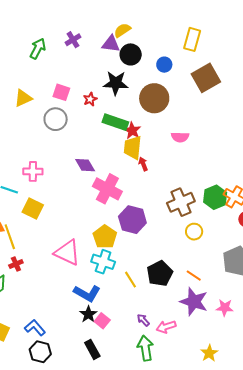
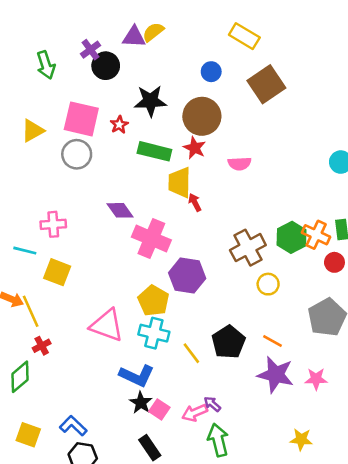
yellow rectangle: (192, 39) -> (244, 36), turned -70
purple triangle: (111, 44) -> (134, 37), moved
green arrow: (38, 49) -> (46, 65), turned 140
black circle: (131, 54) -> (106, 66), moved
pink square: (61, 92) -> (81, 119), size x1.6
red star: (132, 131) -> (195, 148), moved
pink arrow: (166, 327) -> (195, 413), moved
yellow star: (209, 353) -> (301, 439), turned -30

